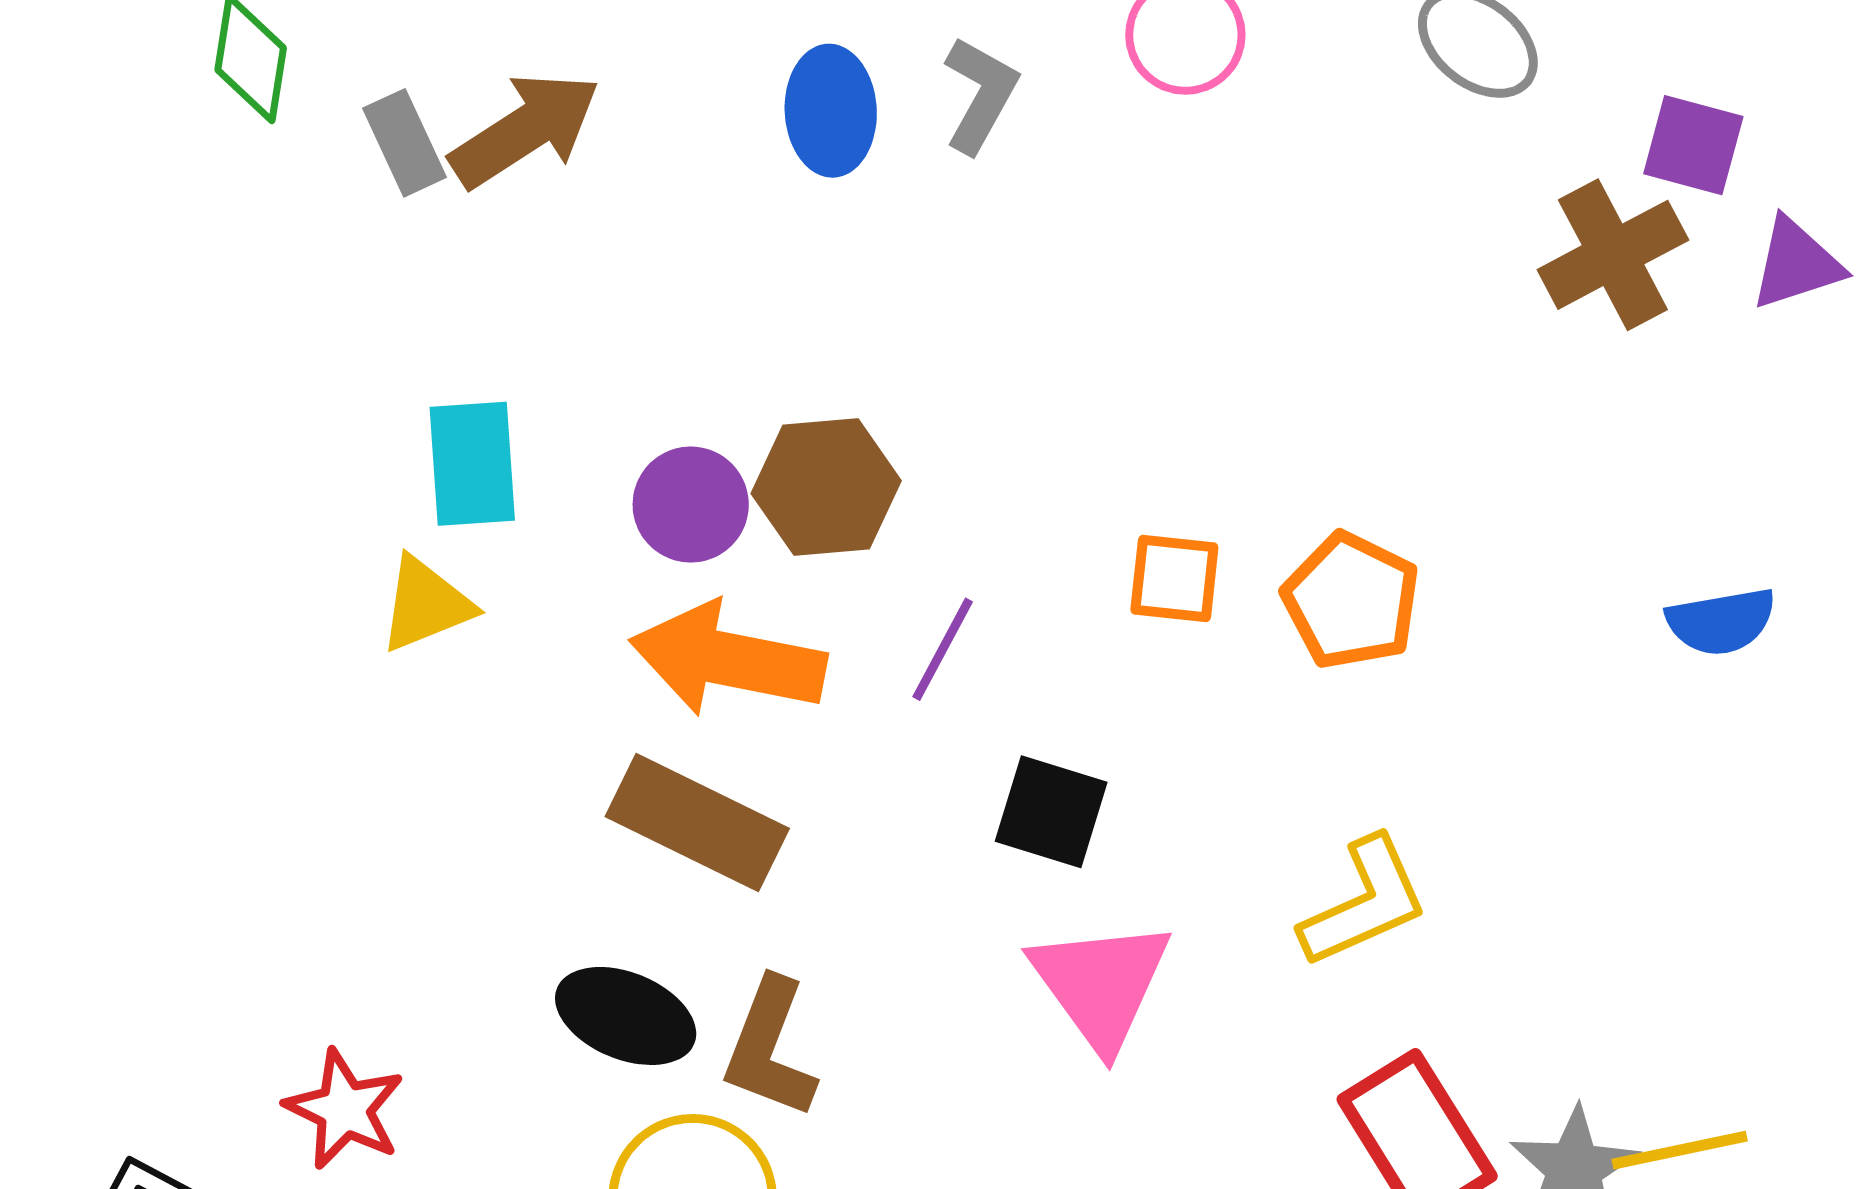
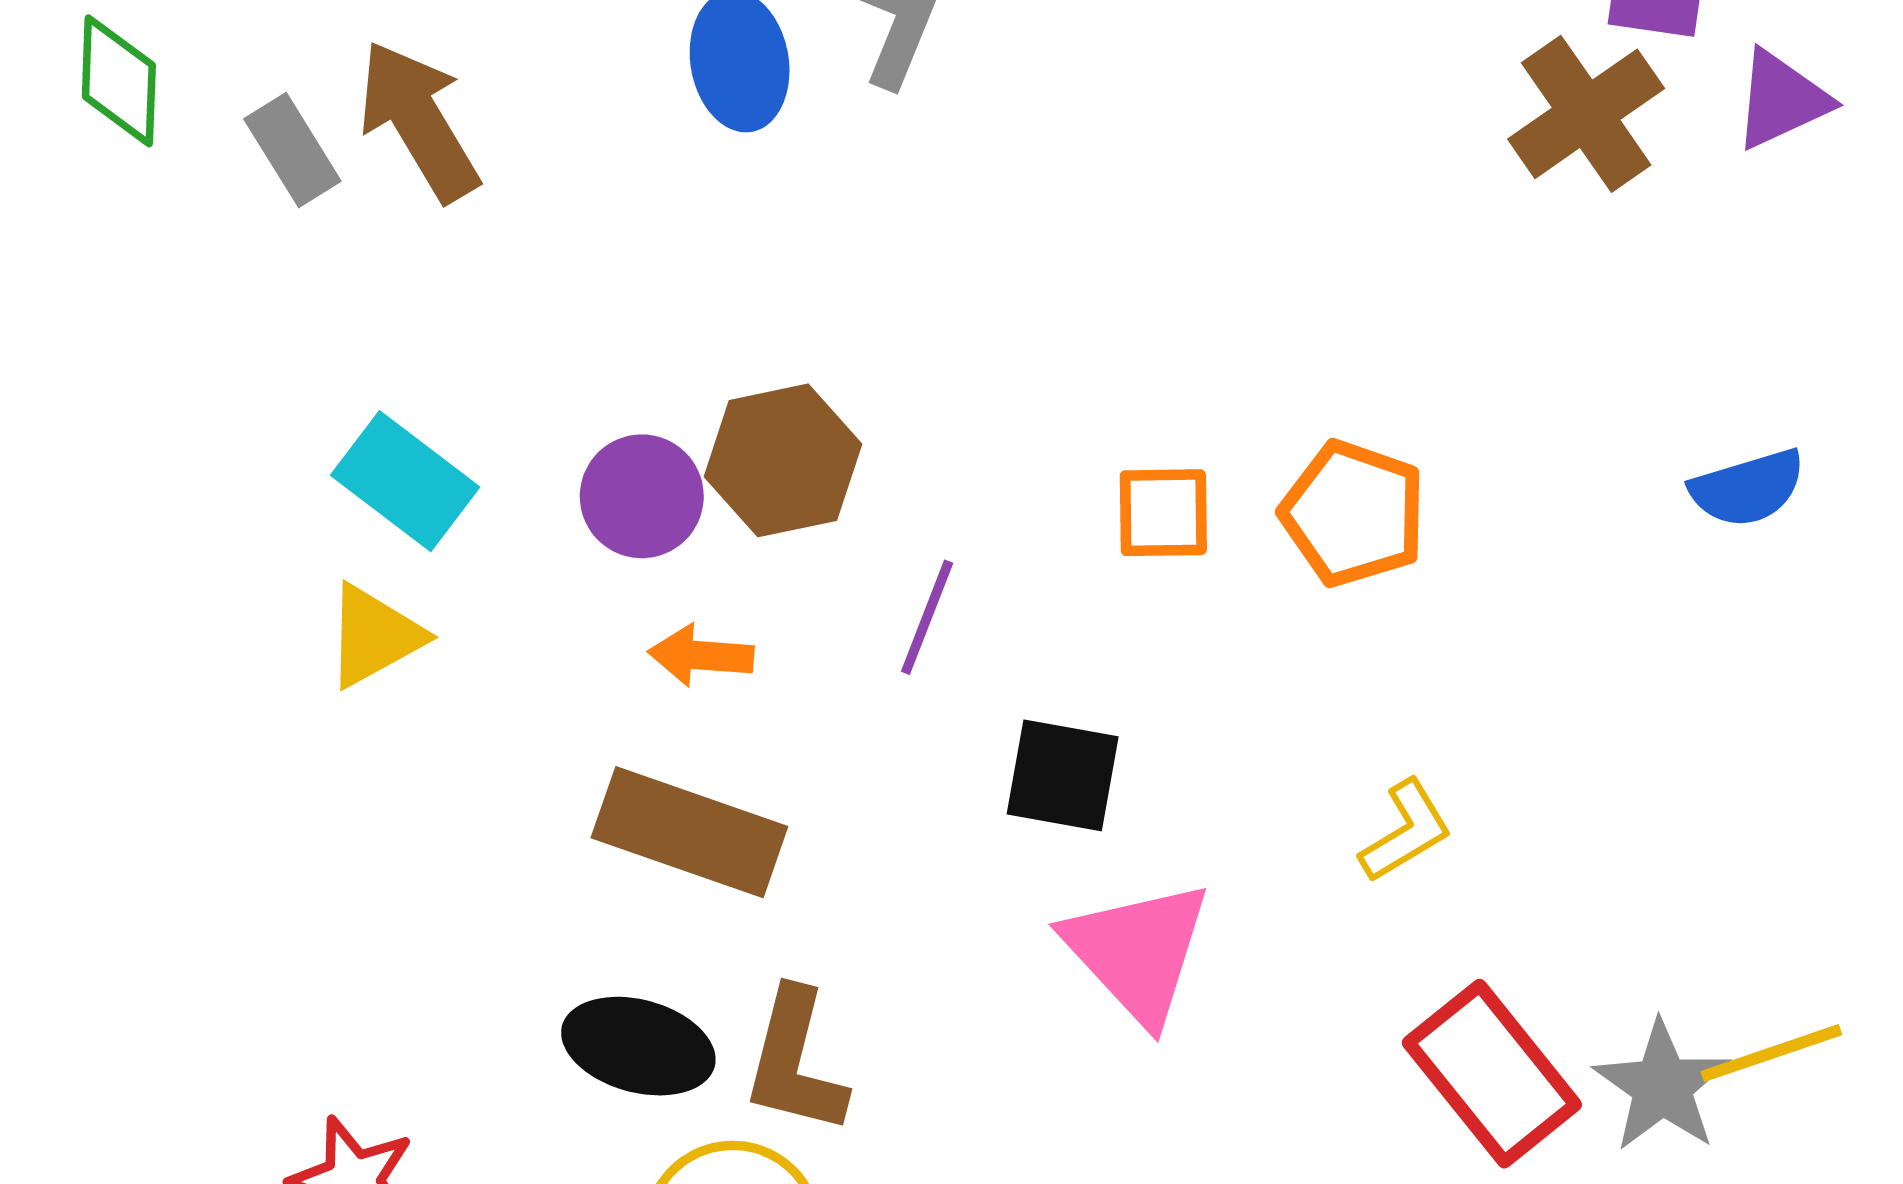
brown arrow: (525, 130) -> (419, 121), turned -81
cyan rectangle: (472, 464) -> (405, 481), turned -42
orange arrow: (728, 659) -> (701, 655), size x0.5
yellow L-shape: (1364, 902) -> (1406, 831), size x0.7

